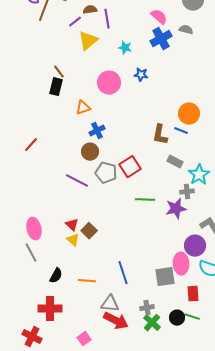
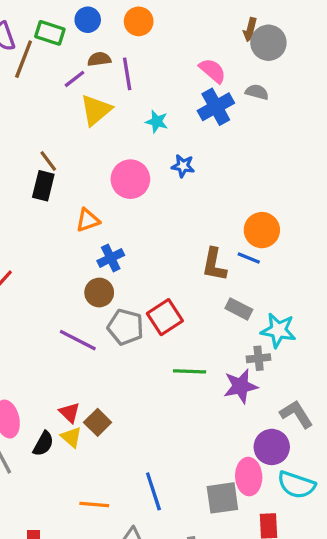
cyan star: (199, 175) -> (278, 330), turned -30
black semicircle: (56, 276) -> (43, 444), moved

